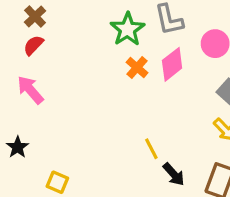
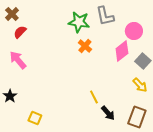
brown cross: (35, 17) -> (12, 14), moved
green star: (127, 29) -> (79, 22), turned -30
pink diamond: (172, 64) -> (122, 51), moved

